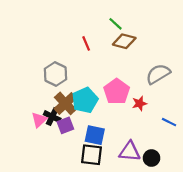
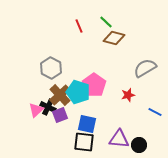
red line: (86, 43) -> (79, 26), moved
pink pentagon: (117, 91) -> (94, 85), moved
cyan pentagon: (85, 100) -> (78, 92), turned -30

